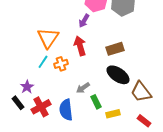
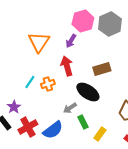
orange triangle: (48, 38) -> (39, 42), moved
black ellipse: (118, 75) -> (88, 92), moved
blue semicircle: (66, 110) -> (53, 130), turned -120
yellow rectangle: (113, 114) -> (100, 134), turned -40

